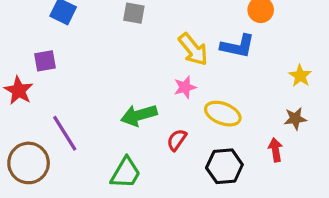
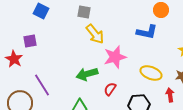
yellow arrow: (193, 49) -> (95, 34), moved
pink star: (185, 87) -> (115, 57), size x1.6
yellow ellipse: (223, 114) -> (151, 73), moved

